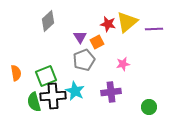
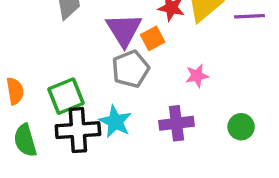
purple triangle: (80, 37) -> (124, 30), size x1.6
green semicircle: (34, 102) -> (25, 140), moved
green circle: (149, 107) -> (241, 127), moved

